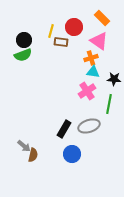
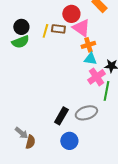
yellow line: (51, 31) -> (45, 31), moved
pink triangle: (99, 41) -> (81, 28), moved
pink cross: (87, 91) -> (96, 77), moved

